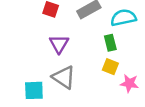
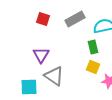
purple triangle: (59, 44) -> (41, 55), moved

